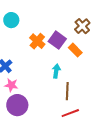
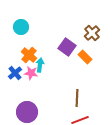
orange cross: (37, 41) -> (29, 55), moved
cyan arrow: (56, 71) -> (40, 65), moved
pink star: (11, 85) -> (31, 73), moved

